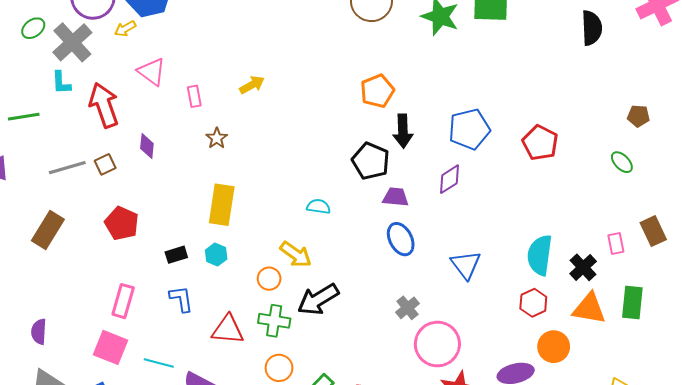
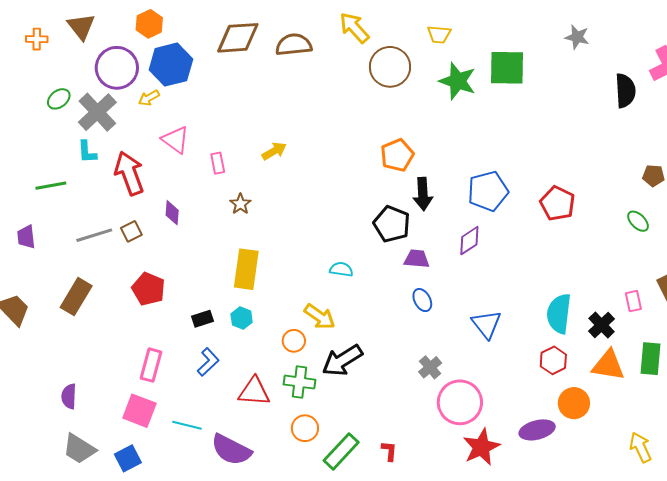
black semicircle: (592, 28) -> (625, 91), moved
blue ellipse: (401, 239) -> (422, 300), size x0.7
blue L-shape: (181, 299) -> (208, 362), turned 56

